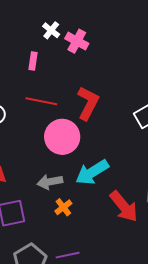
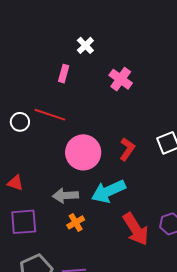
pink cross: (77, 41) -> (121, 79), moved
red line: (41, 101) -> (50, 115), moved
red L-shape: (88, 103) -> (127, 149), moved, size x0.7

